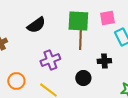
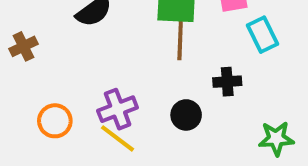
purple cross: (50, 60) -> (118, 109), moved

